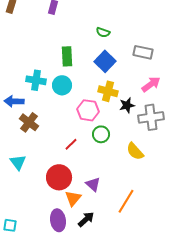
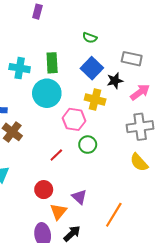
cyan cross: (36, 80) -> (20, 68), moved
cyan circle: (62, 85) -> (47, 93), size x1.4
black star: (127, 105) -> (115, 81), moved
yellow semicircle: (135, 151) -> (139, 162), moved
red circle: (59, 177) -> (44, 190), size x0.7

